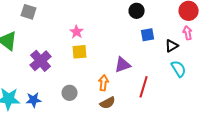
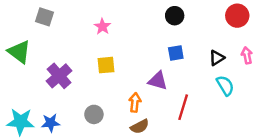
pink star: (77, 32) -> (102, 26), moved
pink arrow: (188, 33) -> (247, 55), moved
blue square: (148, 35) -> (176, 53), moved
purple triangle: (123, 65) -> (158, 81), turned 36

